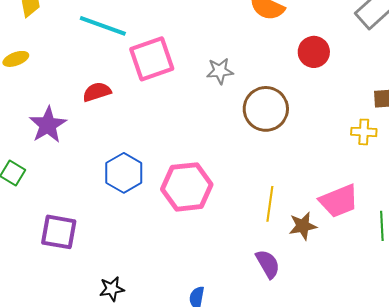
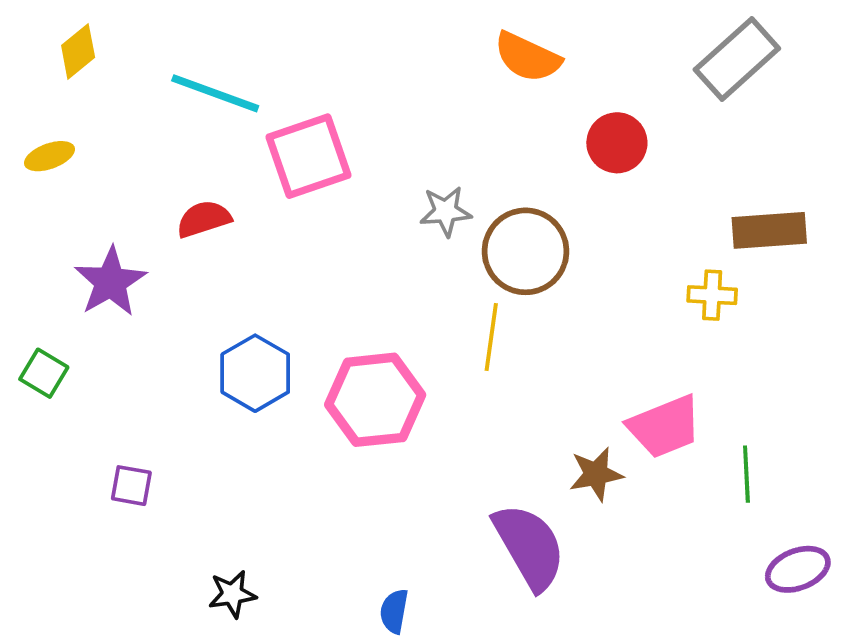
gray star: (220, 71) -> (446, 211), moved
yellow line: (270, 204) -> (491, 337), moved
purple square: (59, 232) -> (131, 486), size x0.6
purple semicircle: (268, 264) -> (529, 546), size x1.6

